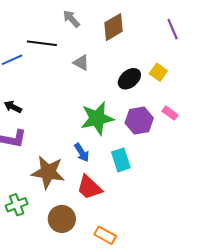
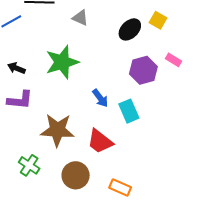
green star: (97, 118) -> (62, 62), moved
blue arrow: (82, 153) -> (100, 98), moved
green cross: (17, 205) -> (29, 165), turned -30

